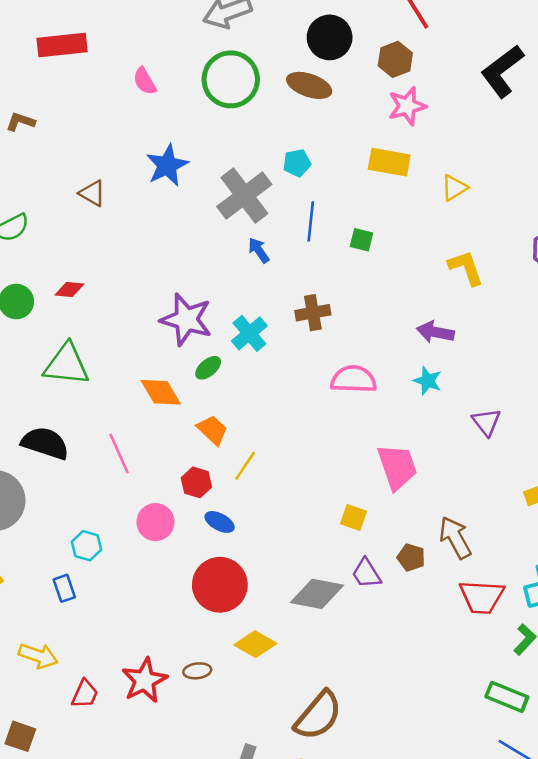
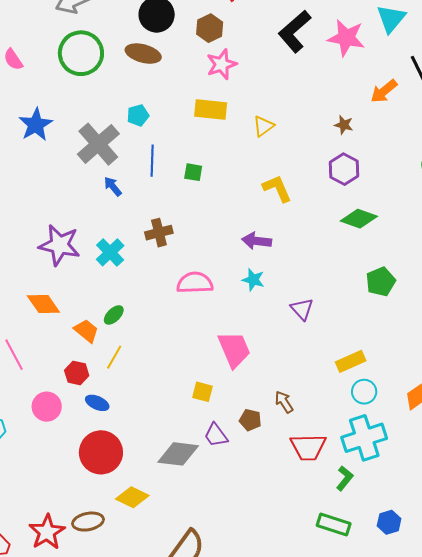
green ellipse: (208, 368) -> (114, 315), moved
brown arrow: (455, 538) -> (284, 402), size x0.7
brown ellipse: (197, 671) -> (88, 522), size x1.4

